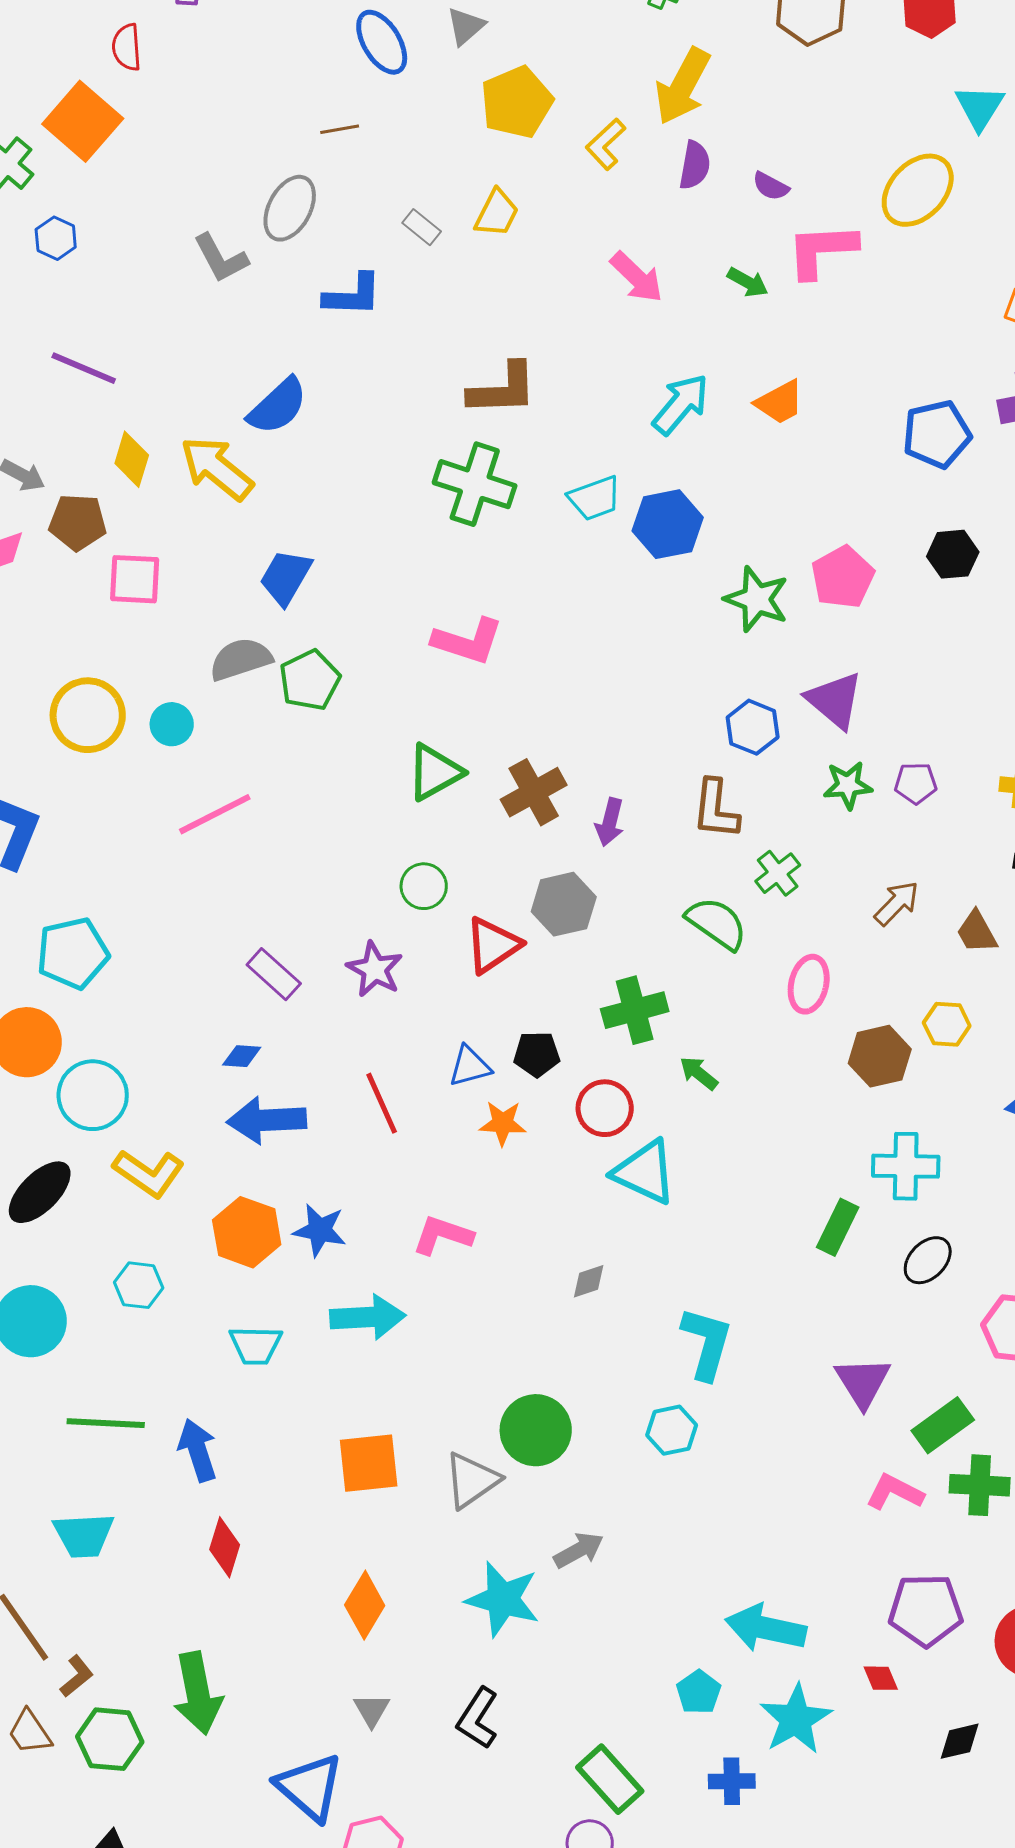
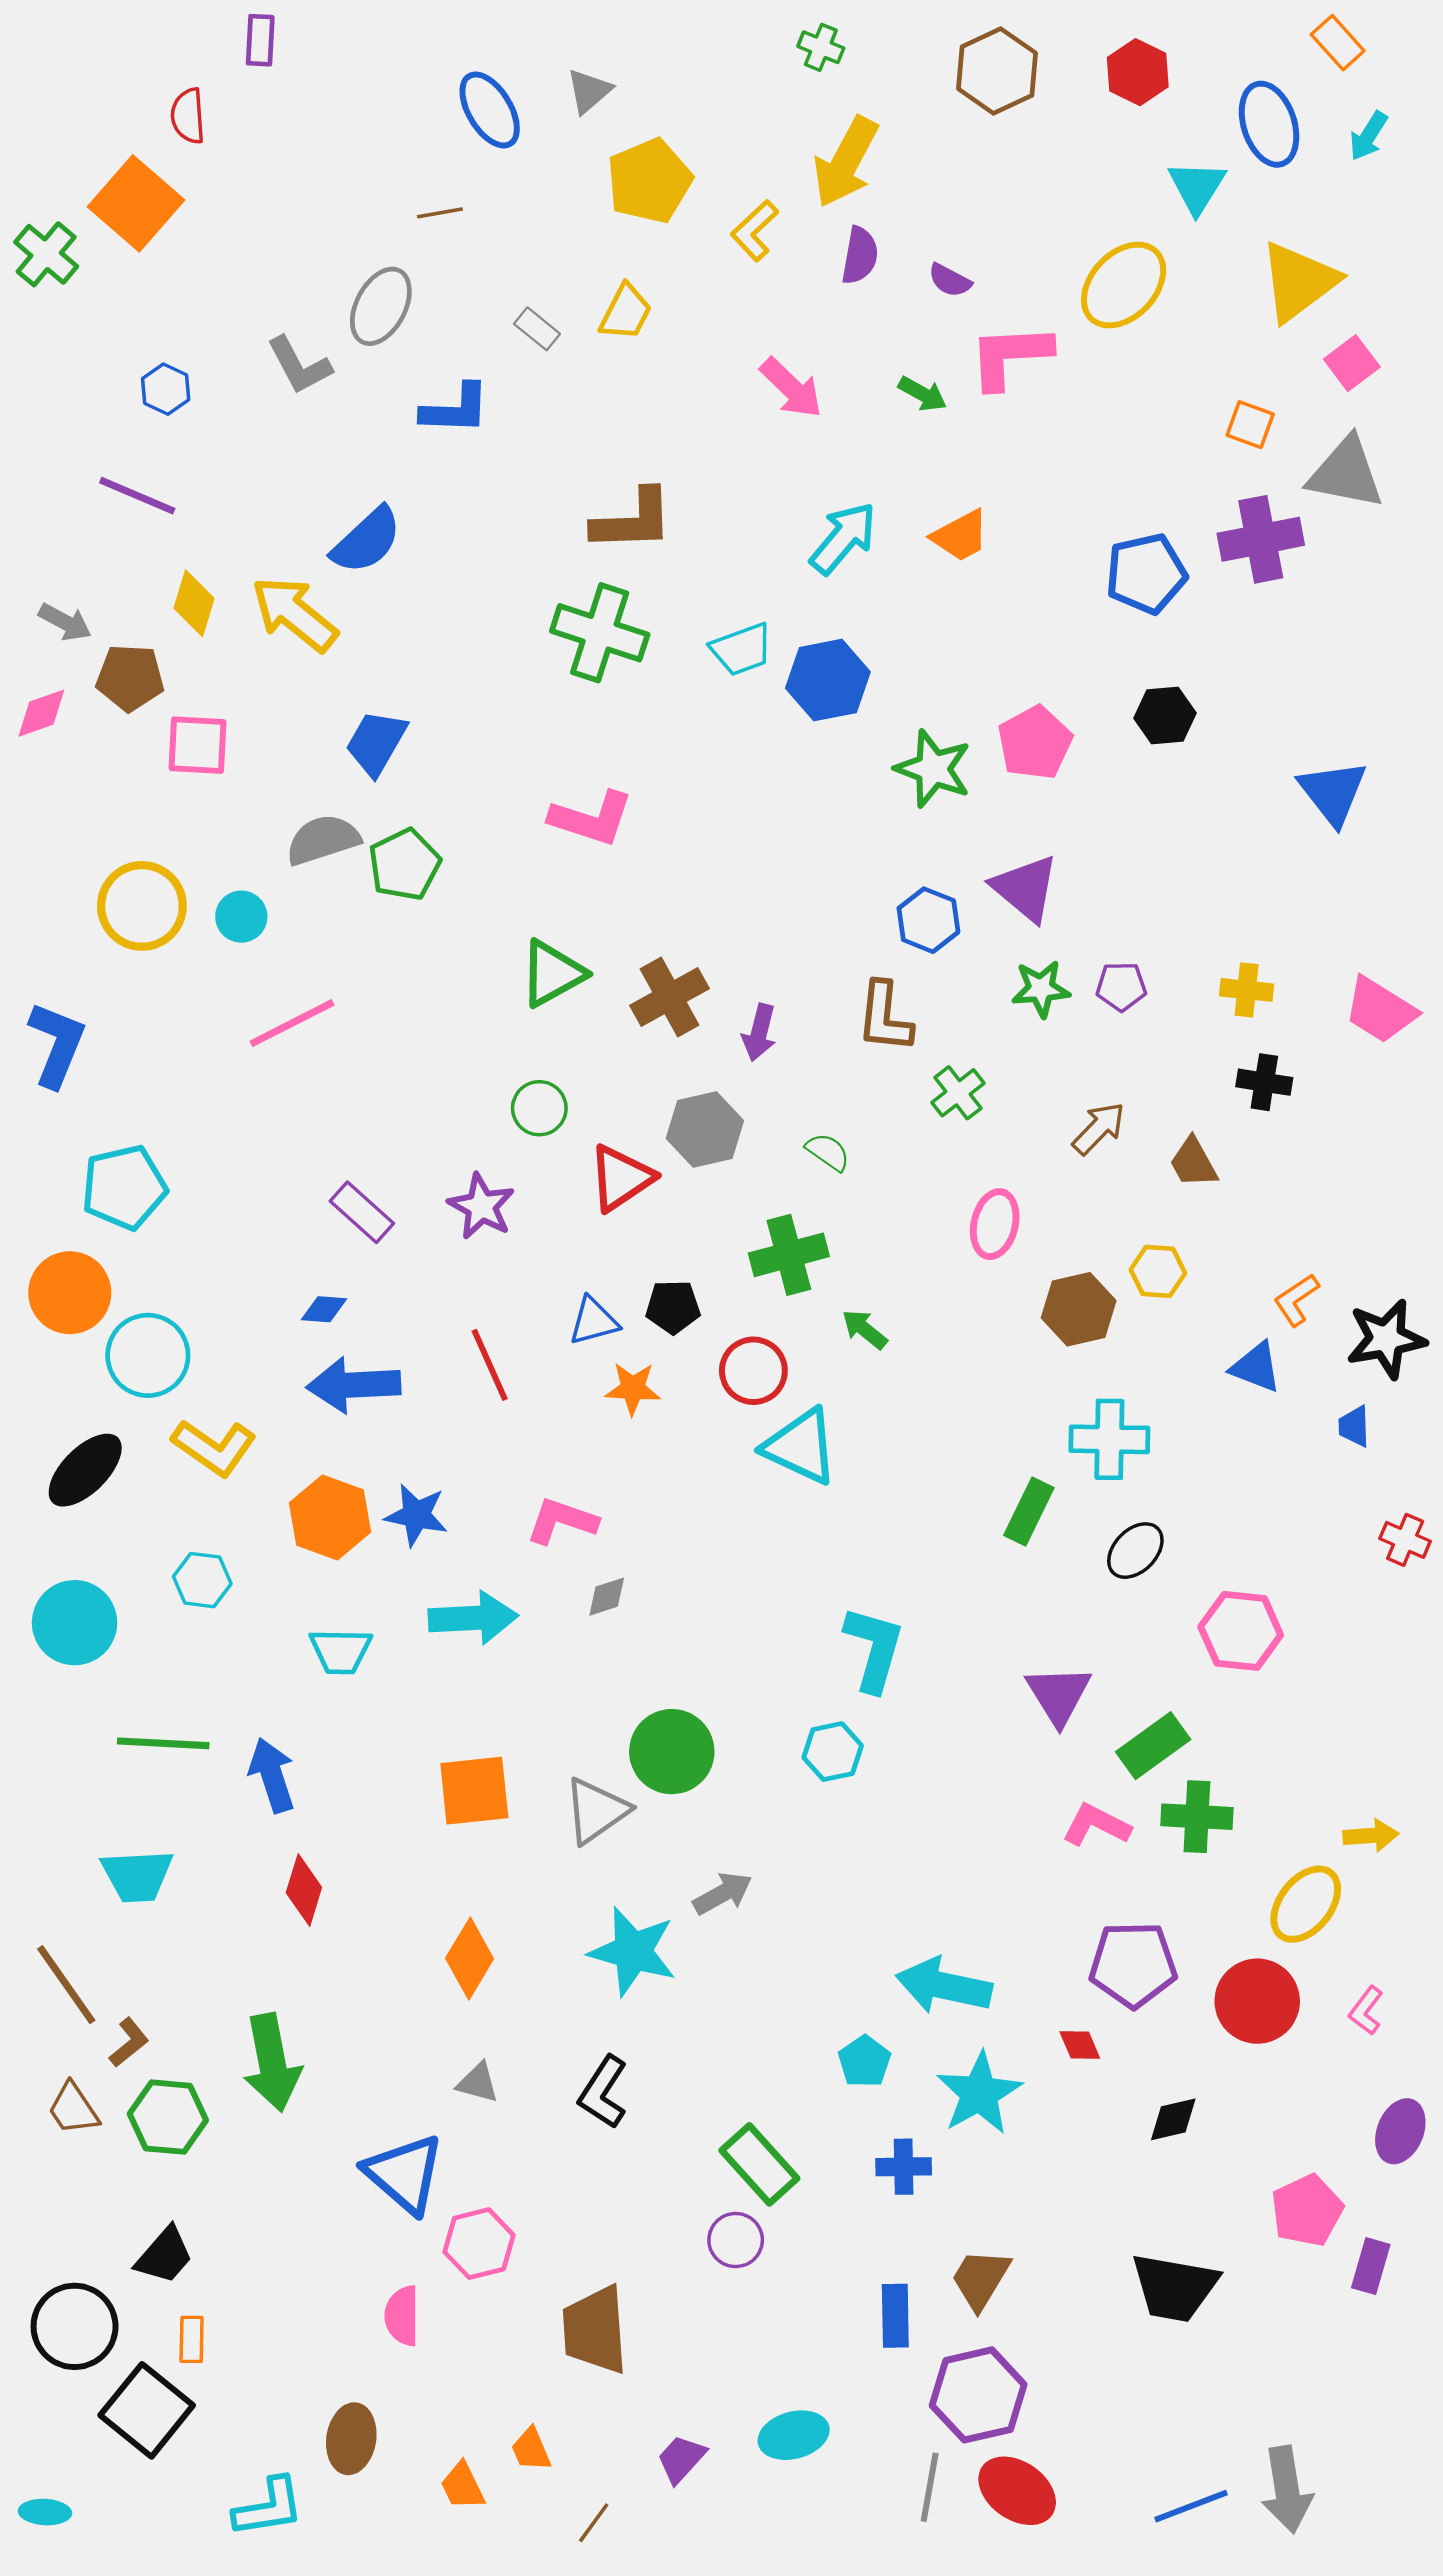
blue hexagon: (56, 238) -> (166, 389), moved
green semicircle: (717, 923) -> (828, 1152), moved, size x0.6
gray diamond: (589, 1281) -> (607, 1597), moved
gray triangle: (372, 1710) -> (478, 2083), turned -45

